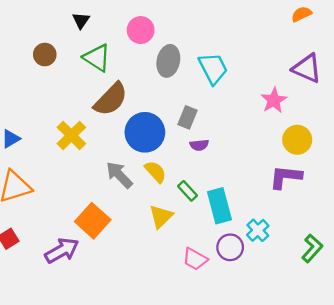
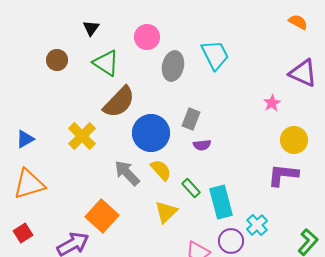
orange semicircle: (301, 14) -> (298, 22), turned 54
cyan trapezoid: (213, 68) -> (215, 55), moved
pink star: (274, 100) -> (272, 103), size x0.7

